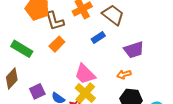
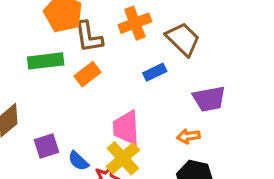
green rectangle: (22, 49) -> (46, 61), moved, turned -45
pink trapezoid: (85, 74) -> (126, 128), turned 35

